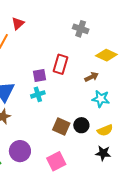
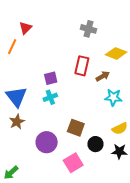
red rectangle: (61, 64) -> (82, 66), moved
black circle: (81, 125) -> (95, 144), moved
purple circle: (20, 151) -> (47, 142), moved

